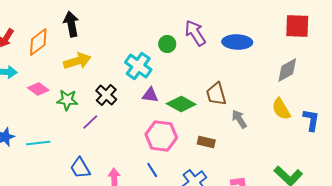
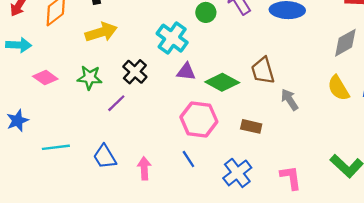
pink diamond: (38, 89) -> (45, 78), moved
cyan line: (38, 143) -> (56, 147), moved

